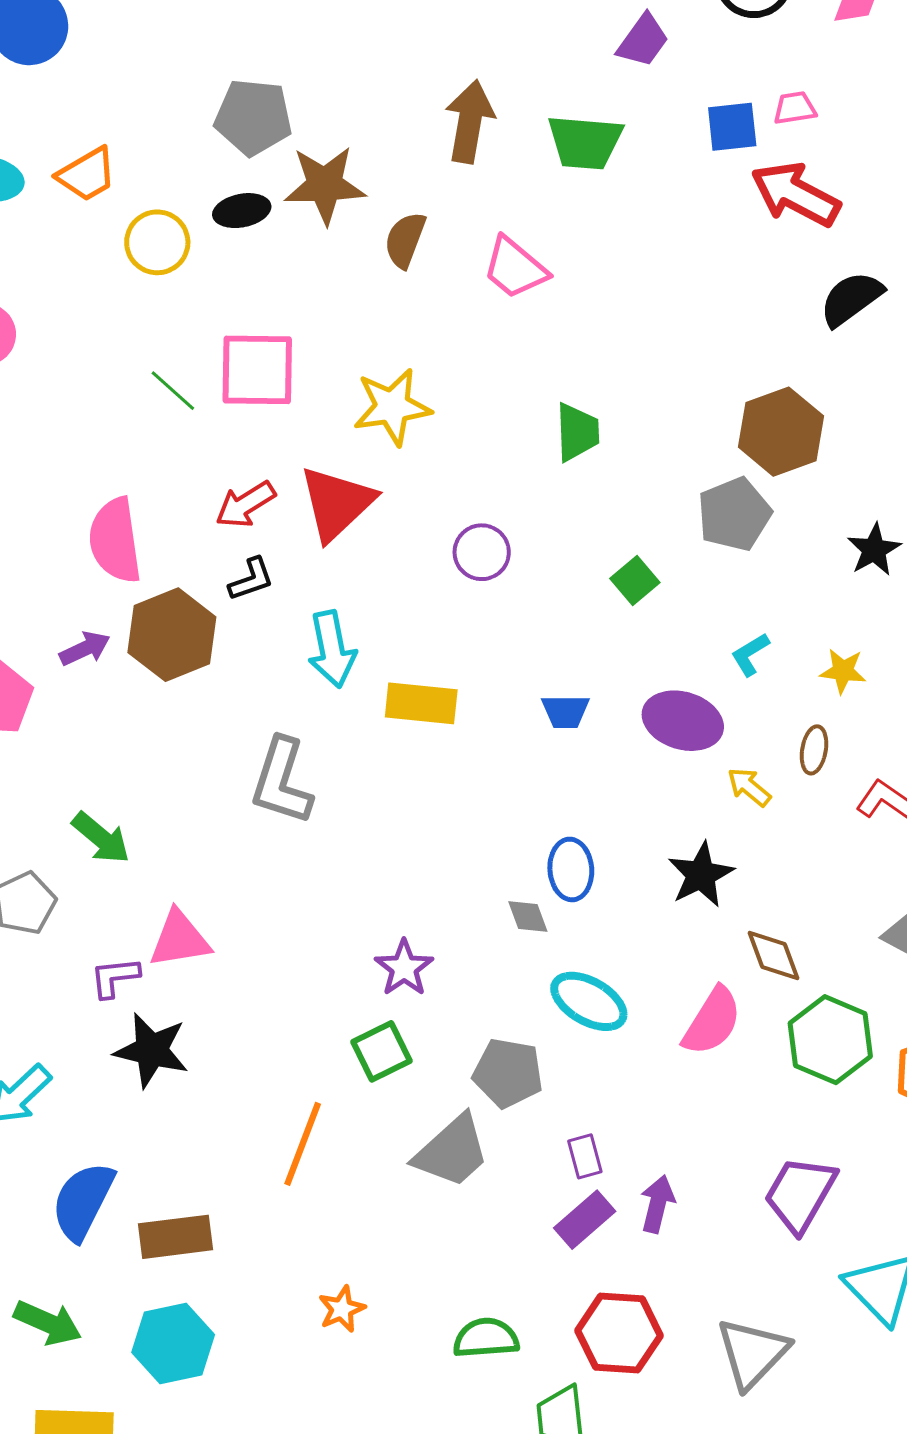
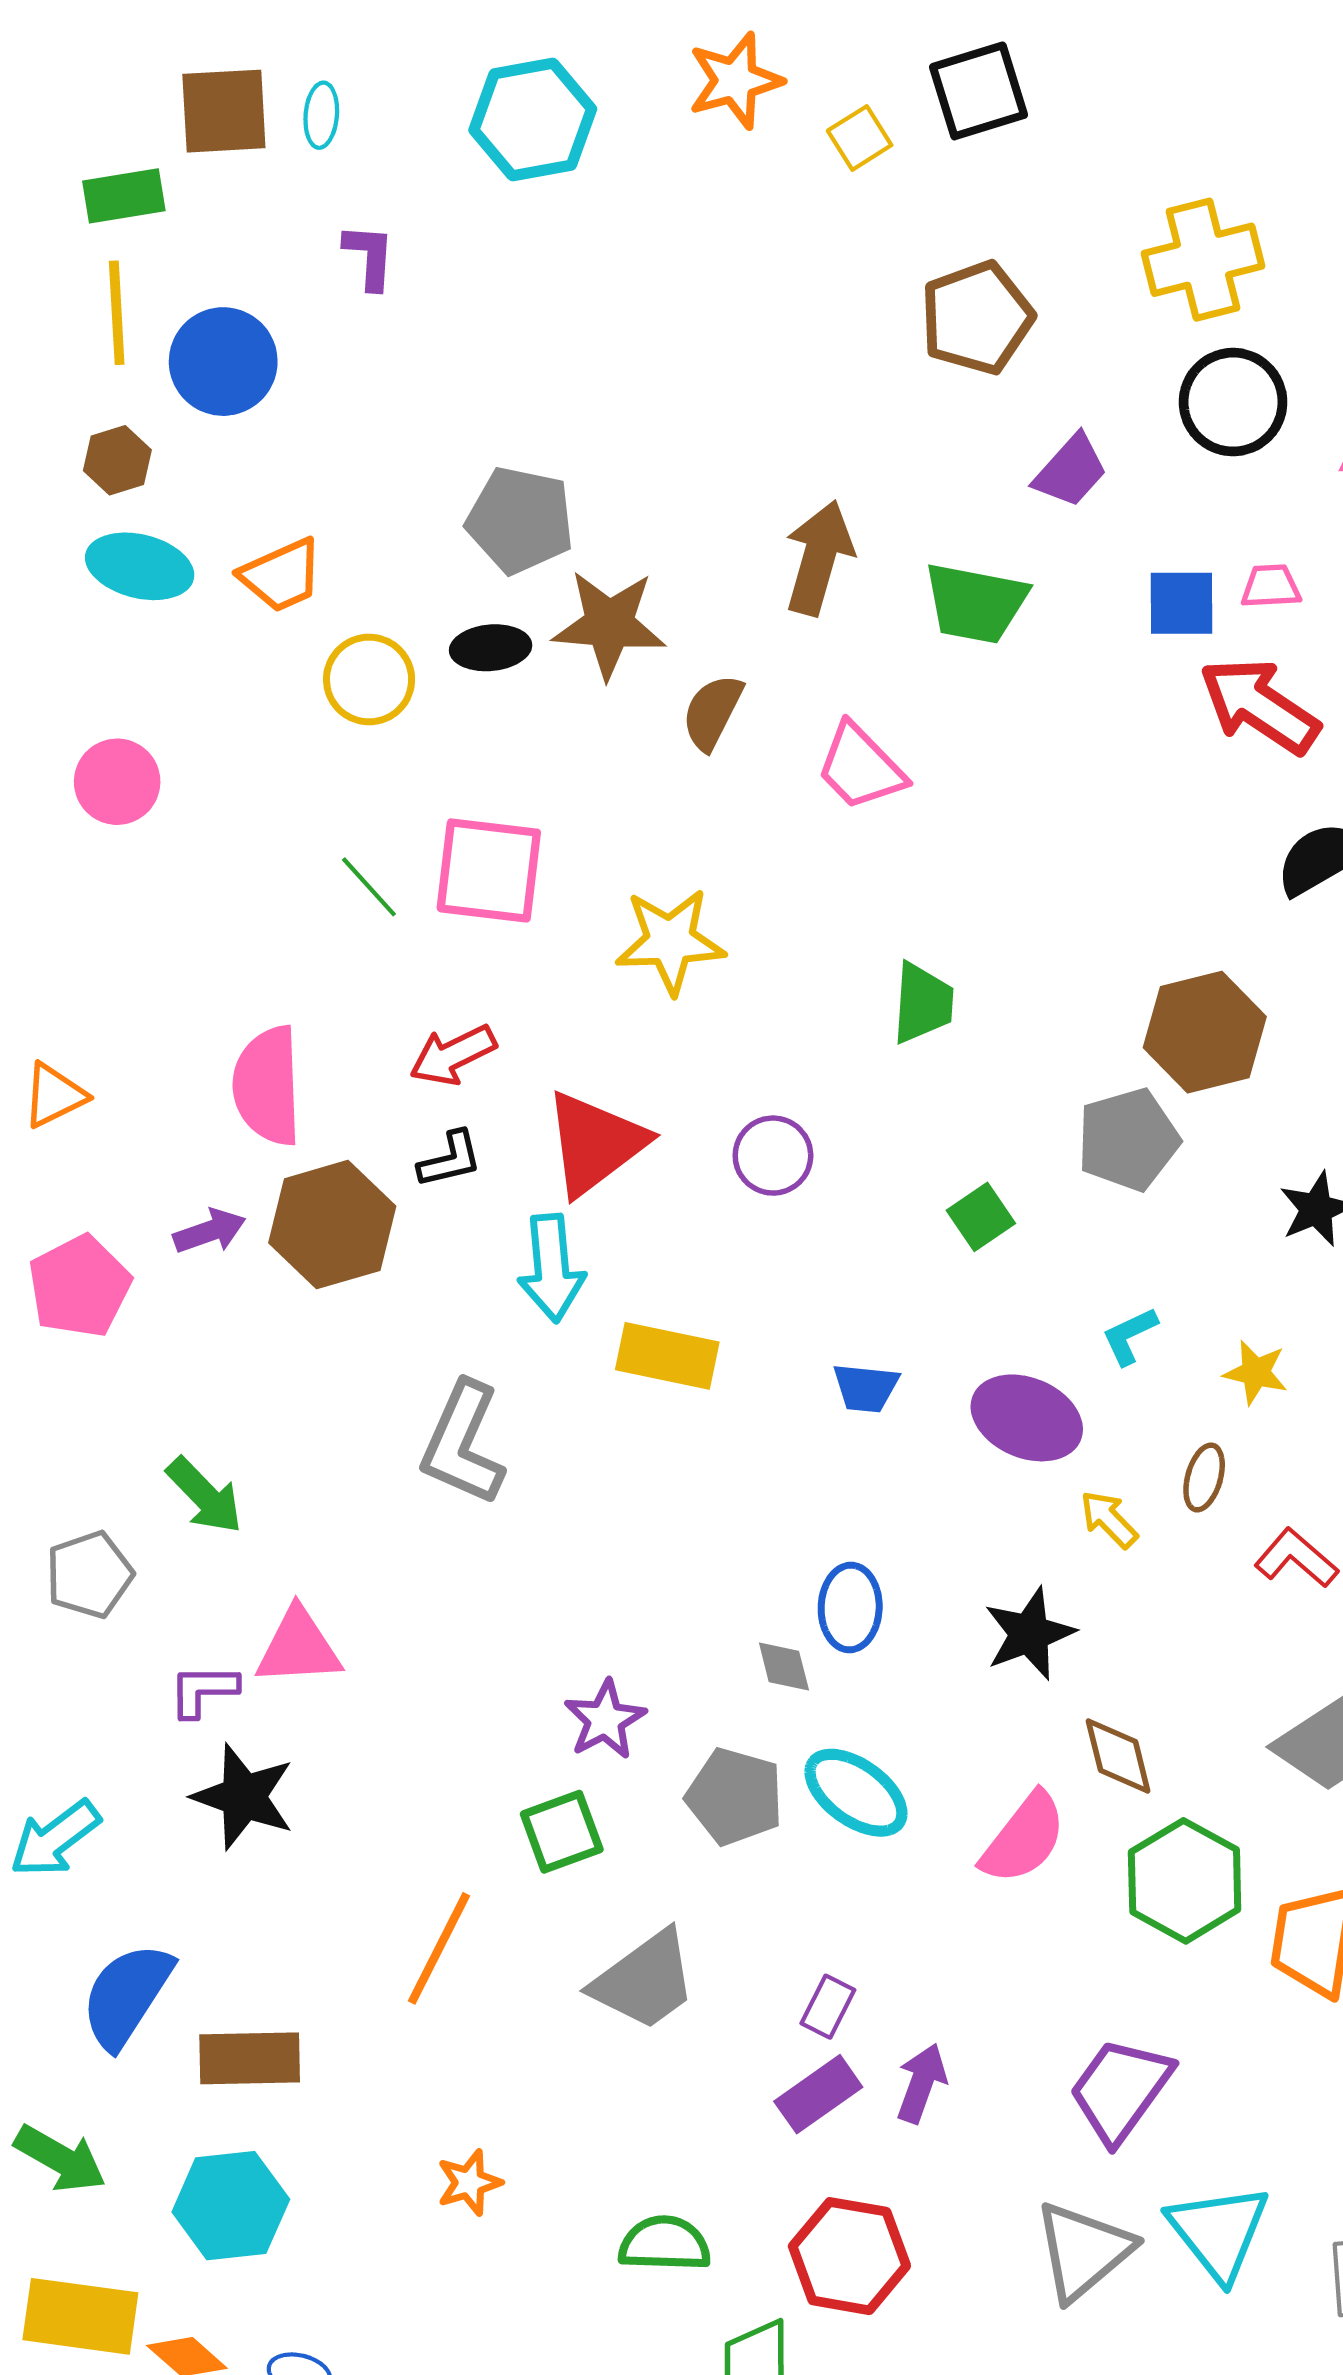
red triangle: (337, 503) -> (595, 1143), moved
gray pentagon: (508, 1073) -> (735, 1797), moved
purple rectangle: (585, 1156) -> (828, 2007), turned 36
gray triangle: (752, 1353) -> (1083, 2251), moved

